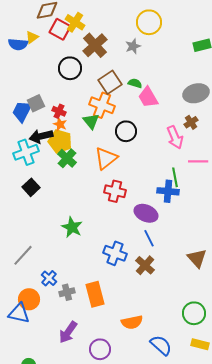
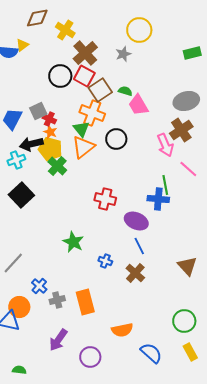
red square: (60, 29) -> (84, 76), moved
gray square: (36, 103) -> (38, 111), moved
brown cross: (191, 122) -> (181, 130), size x1.6
cyan cross: (26, 152) -> (16, 160), size x0.7
orange triangle: (106, 158) -> (83, 147), moved
pink line: (198, 161) -> (188, 169), turned 42
black square: (31, 187) -> (21, 195), size x1.4
green star: (72, 227) -> (73, 242), moved
blue cross: (115, 253) -> (105, 261), size x0.6
yellow rectangle: (200, 344) -> (190, 352), turned 48

